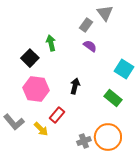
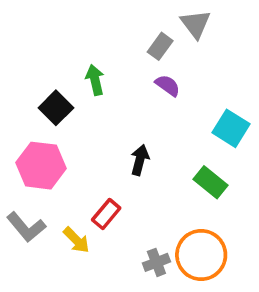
pink hexagon: (36, 89) -> (41, 166), moved

